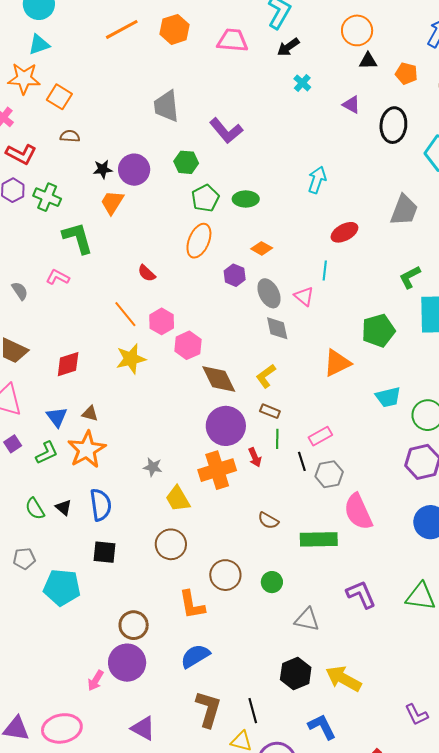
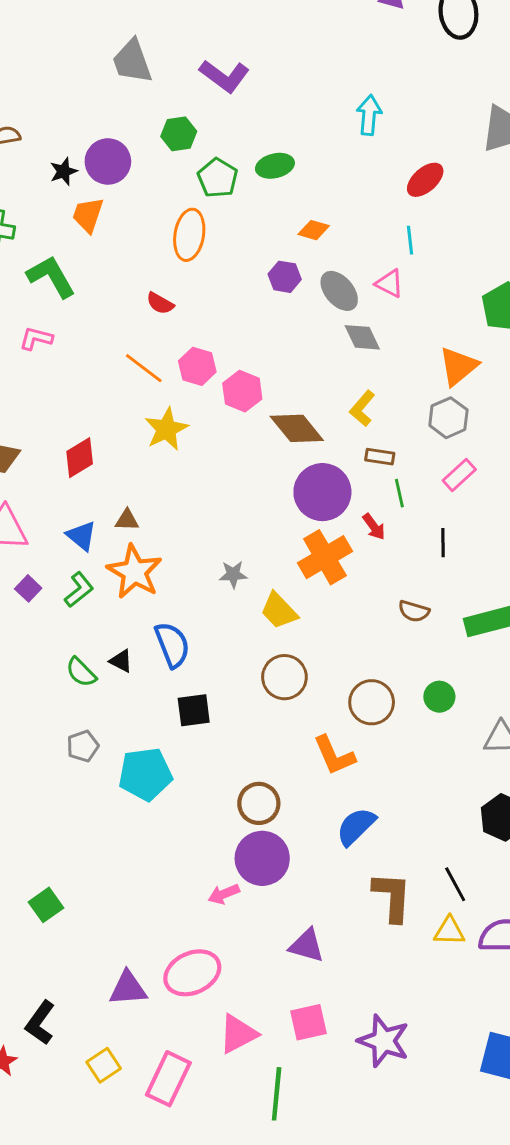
orange ellipse: (199, 241) -> (189, 235), moved
black line: (302, 461) -> (443, 543), moved, turned 30
gray hexagon: (329, 474) -> (448, 418), moved
pink arrow: (96, 680) -> (224, 894), turned 50

